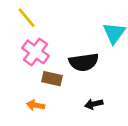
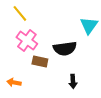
black arrow: (94, 104) -> (73, 81), turned -80
orange arrow: (36, 105) -> (14, 82), moved

